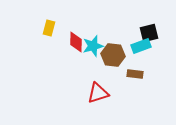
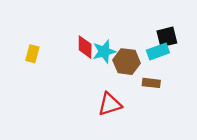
yellow rectangle: (49, 28) -> (32, 54), moved

